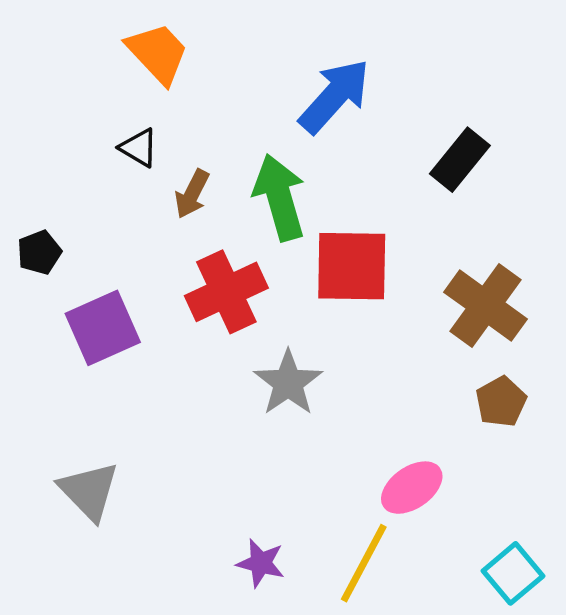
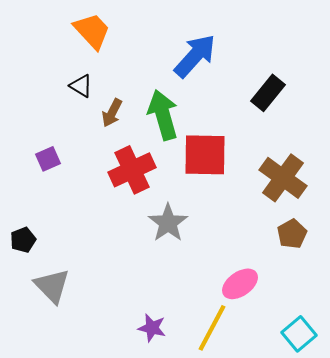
black pentagon: (39, 252) -> (23, 240), moved
purple square: (103, 328) -> (48, 159), moved, size x0.6

